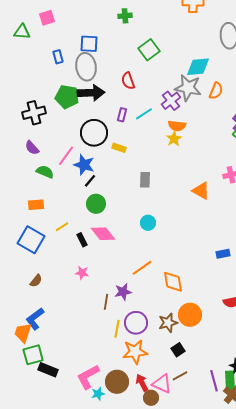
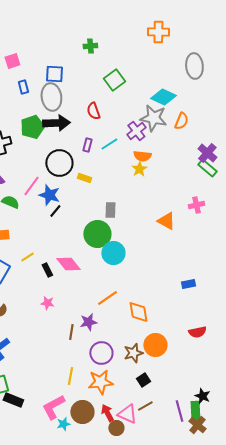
pink square: (47, 18) -> (12, 61), moved
cyan diamond: (198, 67) -> (163, 97), turned 30
green pentagon: (67, 97) -> (32, 127), turned -30
green circle: (96, 204) -> (97, 234), moved, size x1.4
cyan circle: (148, 223) -> (113, 253), size x1.5
yellow line: (117, 329) -> (70, 376), moved

